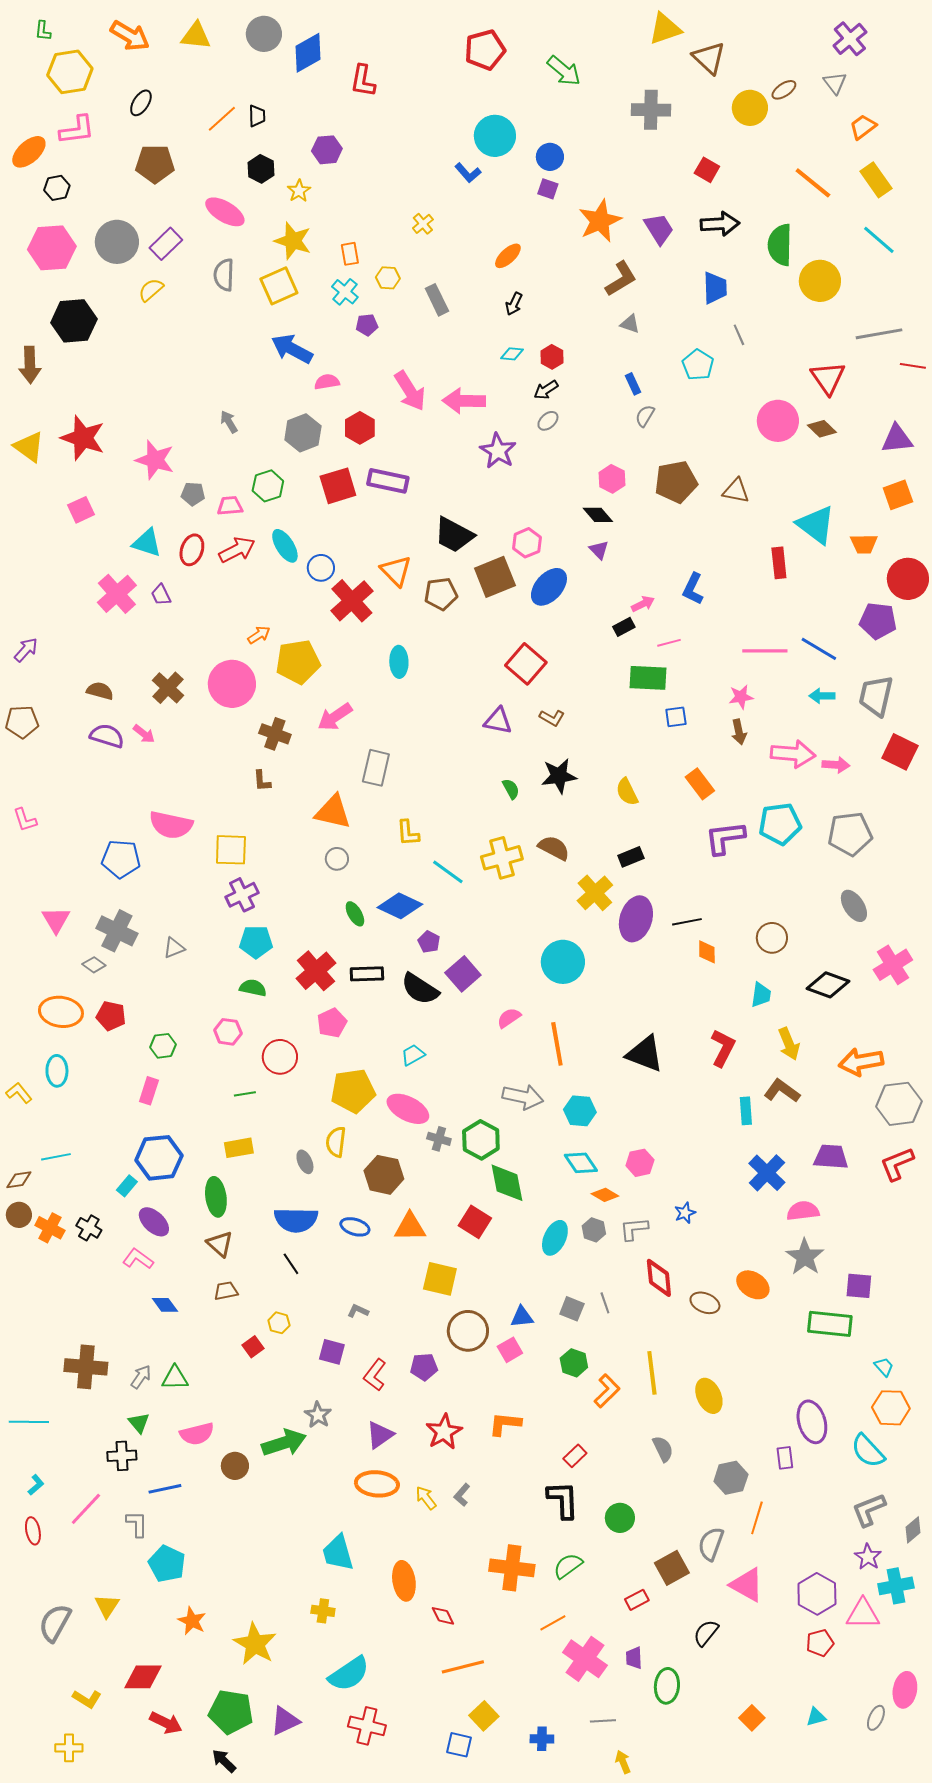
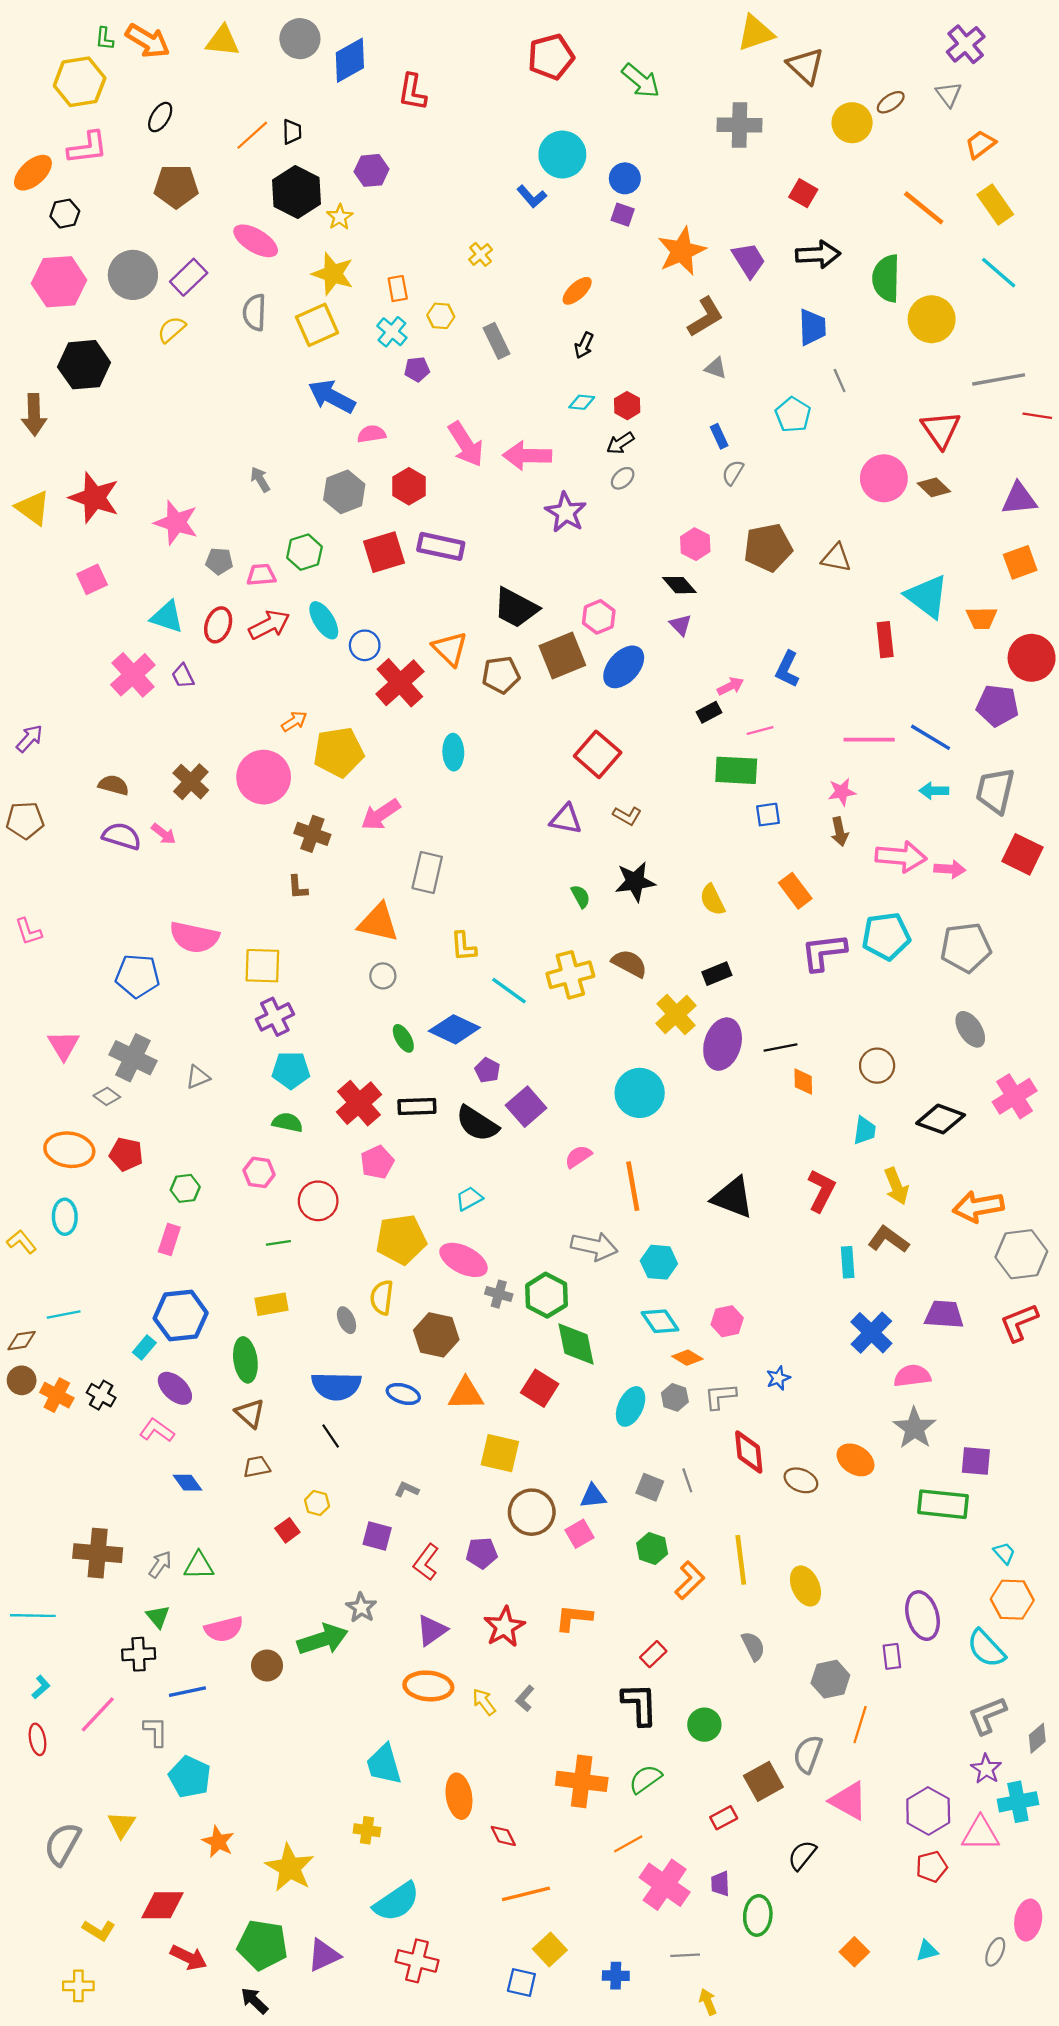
green L-shape: (43, 31) -> (105, 39), moved
black hexagon: (261, 169) -> (297, 192), size x1.6

